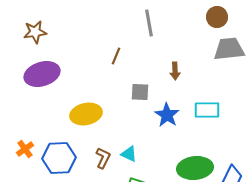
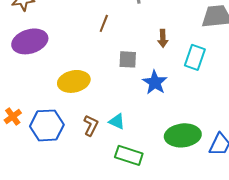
cyan rectangle: (207, 110) -> (195, 57), moved, turned -70

